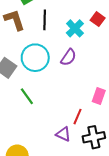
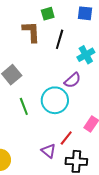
cyan circle: (35, 58) -> (55, 100), moved

